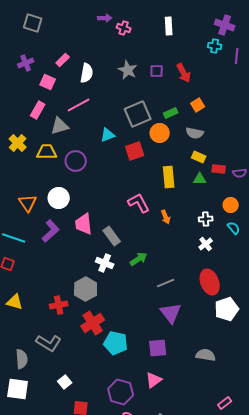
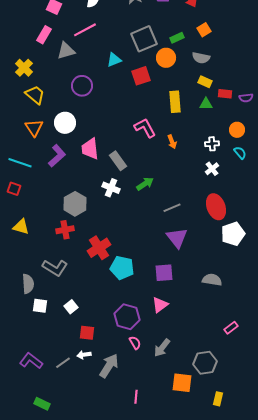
yellow trapezoid: (47, 152) -> (35, 95), moved, turned 40
gray hexagon: (86, 289) -> (75, 204), moved
white square: (18, 389) -> (40, 306), moved, size x0.7

